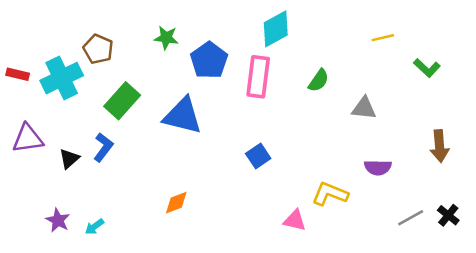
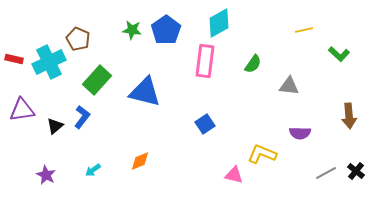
blue pentagon: (209, 60) -> (166, 30), moved
cyan arrow: (94, 227) -> (93, 170), moved

